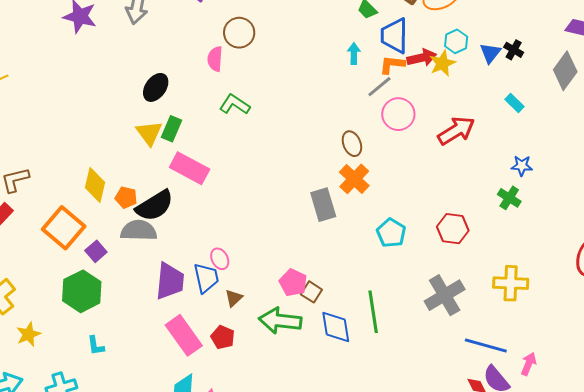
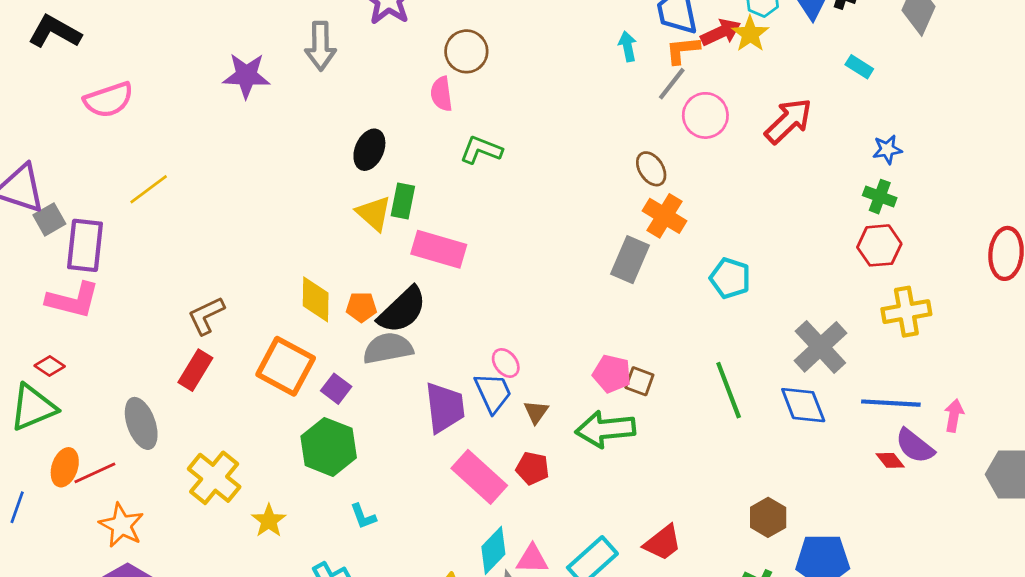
gray rectangle: (323, 205) -> (630, 260), turned 52
red hexagon: (453, 229) -> (879, 245), moved
blue diamond: (336, 327) -> (803, 405), moved

